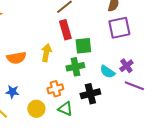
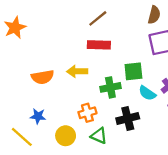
red rectangle: (65, 30) -> (99, 45), turned -72
green square: (83, 46) -> (133, 71), moved
yellow arrow: (46, 53) -> (77, 71), turned -102

